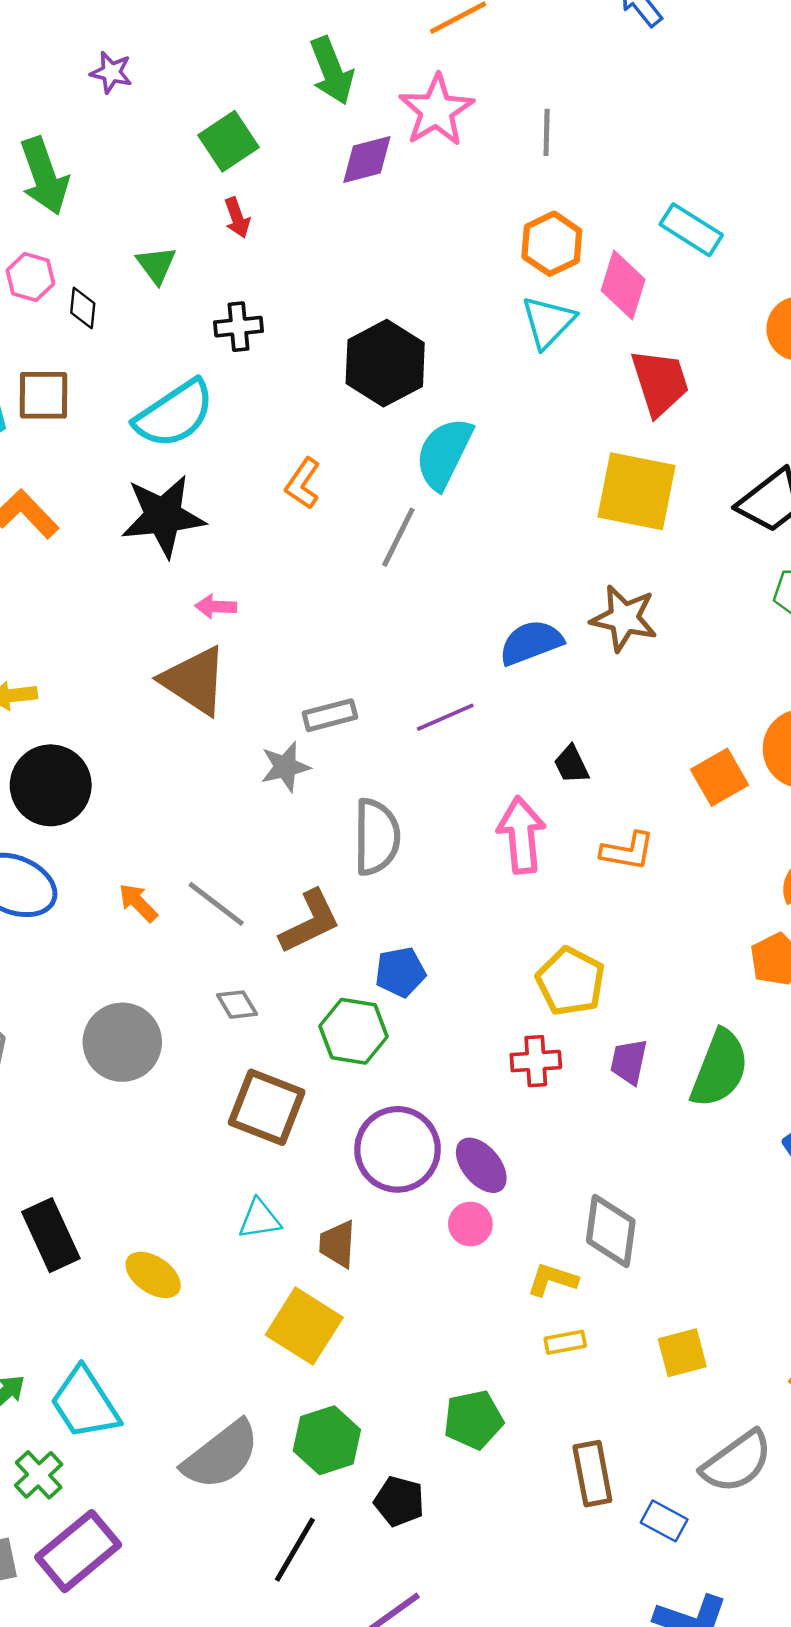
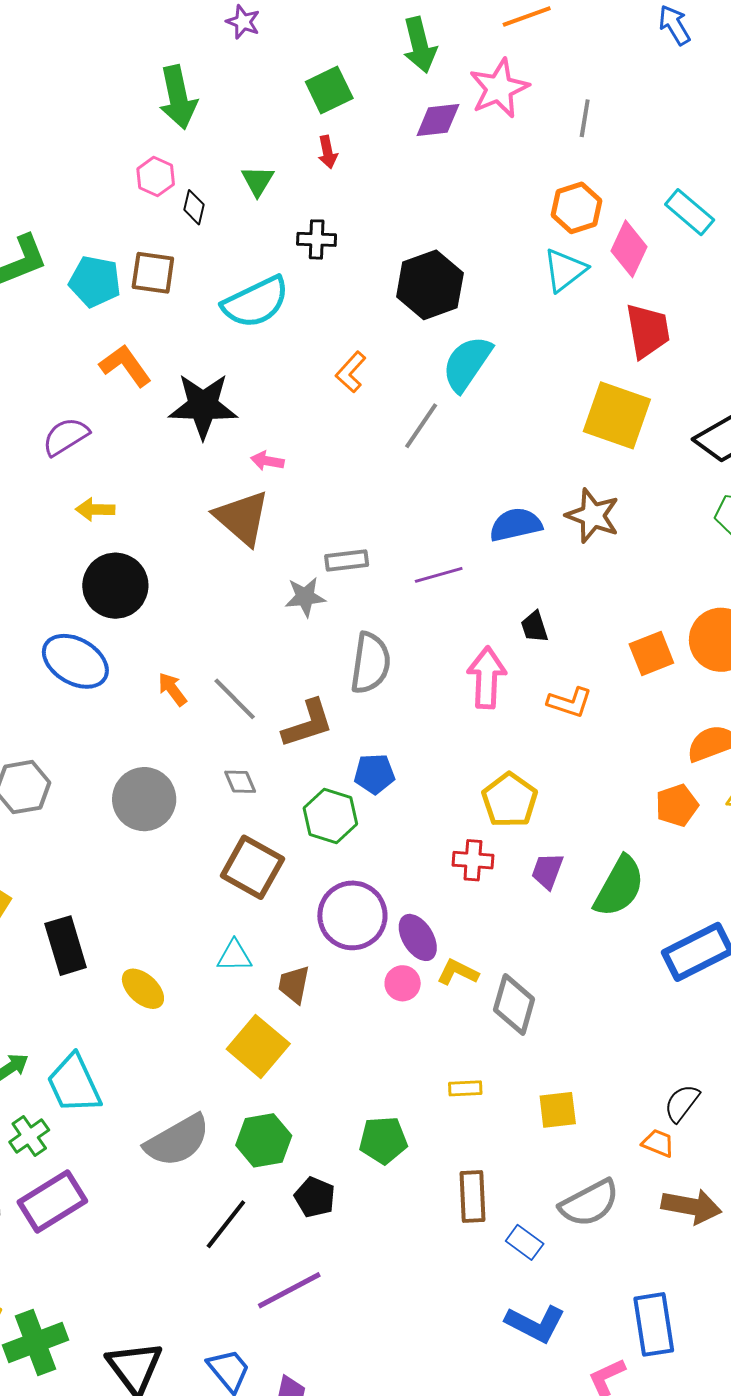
black star: (163, 516) -> (203, 406), moved
yellow L-shape: (552, 1280) -> (458, 972), moved

